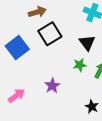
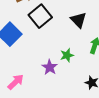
green star: (80, 65) -> (67, 55), moved

